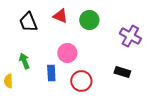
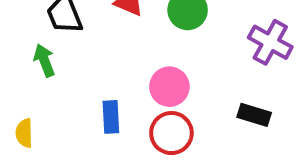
pink circle: (67, 53) -> (169, 87), moved
green arrow: (24, 61) -> (44, 60), moved

